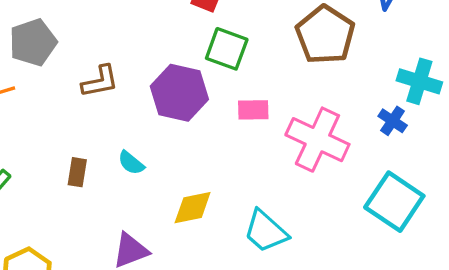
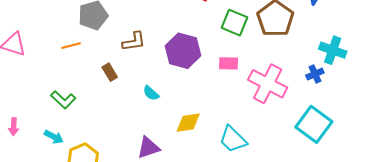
green square: (227, 49) -> (235, 23), moved
blue cross: (393, 121) -> (315, 74), turned 30
brown rectangle: (77, 172) -> (110, 72), moved, turned -42

